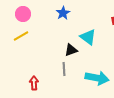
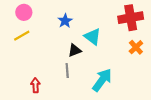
blue star: (63, 13) -> (65, 21), moved
cyan arrow: (97, 78) -> (102, 80), turned -65

